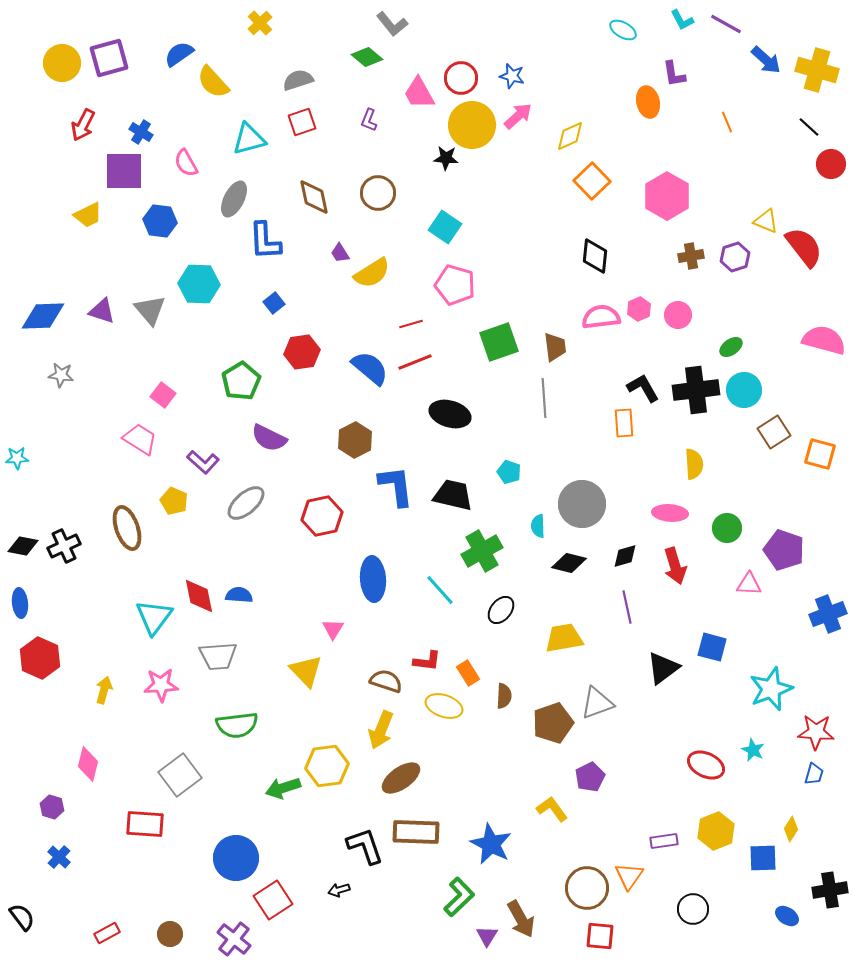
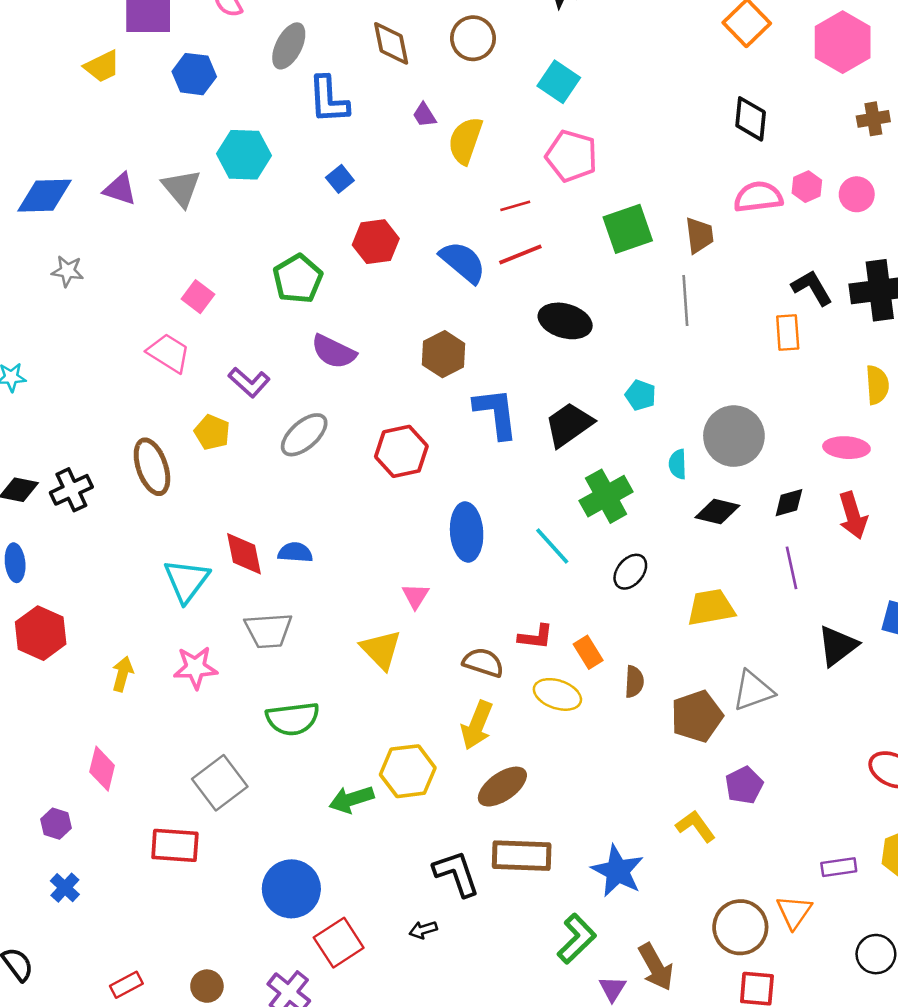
yellow semicircle: (372, 273) -> (465, 141), turned 141
black trapezoid: (453, 495) -> (569, 425), turned -48

